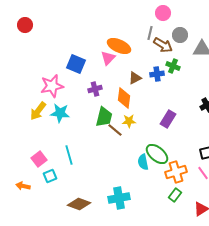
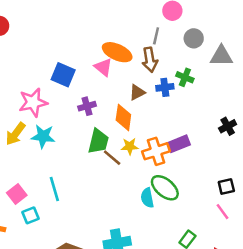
brown arrow: (163, 45) -> (150, 60), moved, turned 48
pink triangle: (108, 58) -> (103, 67), turned -35
purple rectangle: (168, 119) -> (179, 144), turned 36
orange cross: (176, 172) -> (156, 151), moved

